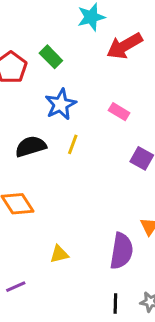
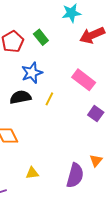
blue star: (61, 104) -> (32, 73), moved
pink rectangle: (119, 112) -> (84, 80), size x1.6

